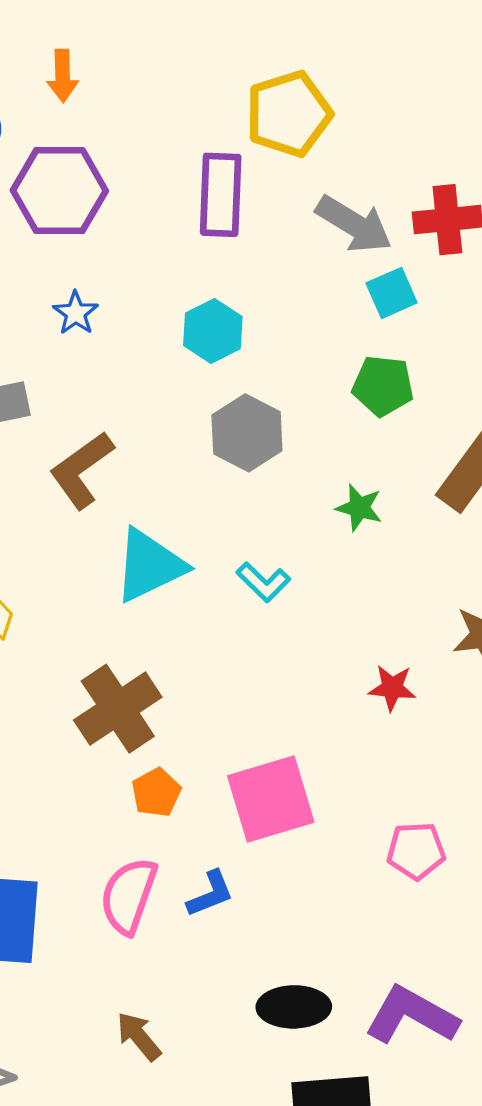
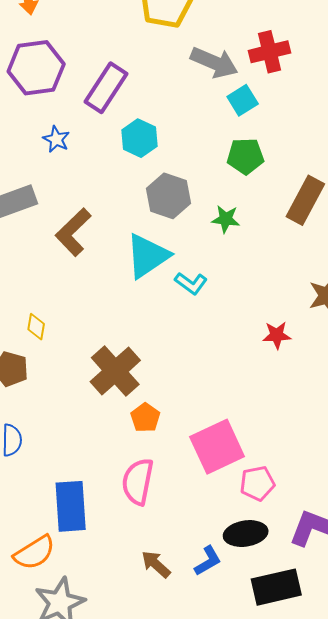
purple rectangle: (221, 195) -> (106, 88), moved, turned 39
green star: (359, 508) -> (226, 219), moved
cyan triangle: (149, 566) -> (148, 256), moved
pink square: (271, 799) -> (217, 447), moved
pink pentagon: (416, 851) -> (257, 483), moved
blue L-shape: (210, 894) -> (208, 561), moved

